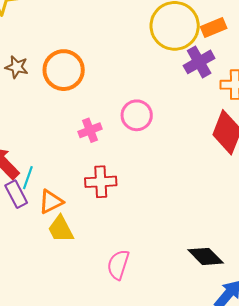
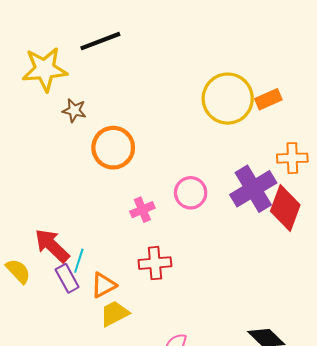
purple cross: (199, 62) -> (253, 189), moved, size x1.4
brown star: (17, 67) -> (74, 110), moved
yellow trapezoid: (61, 229) -> (114, 313), turned 92

